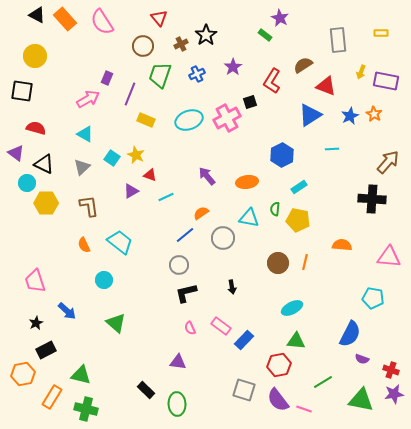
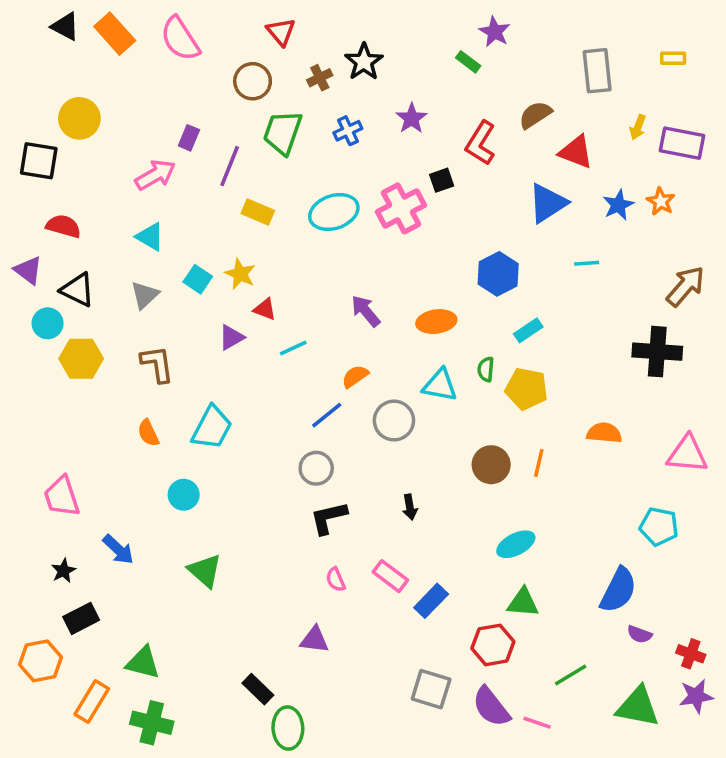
yellow circle: (35, 56) -> (79, 118), moved
cyan trapezoid: (120, 242) -> (212, 428), turned 80
green ellipse: (177, 404) -> (288, 728), moved

